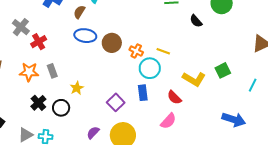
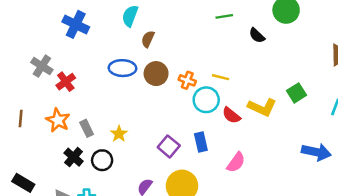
brown semicircle: (79, 12) -> (148, 39), moved
gray rectangle: (52, 71) -> (87, 128), moved
orange star: (29, 72) -> (58, 120), turned 30
blue rectangle: (143, 93) -> (201, 142), moved
red semicircle: (174, 97) -> (231, 115), moved

